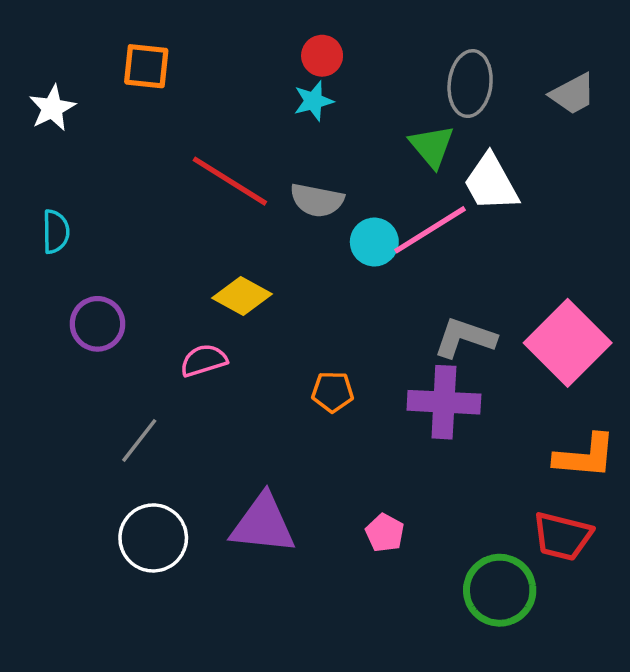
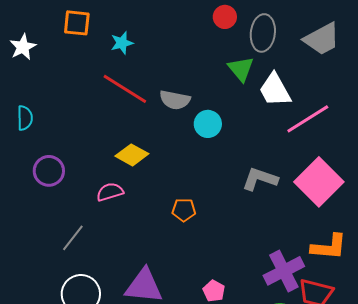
red circle: (322, 56) -> (225, 17), moved
gray trapezoid: (573, 94) -> (322, 39), size x1.4
cyan star: (313, 101) -> (122, 43), moved
pink line: (430, 230) -> (308, 119), moved
purple cross: (444, 402) -> (284, 271), moved, turned -30

